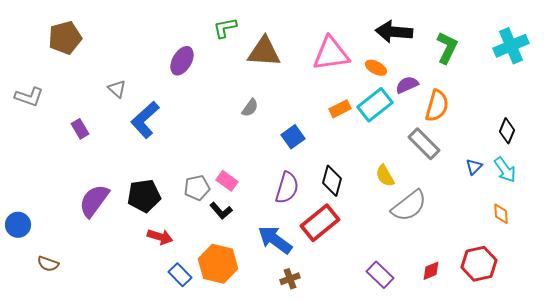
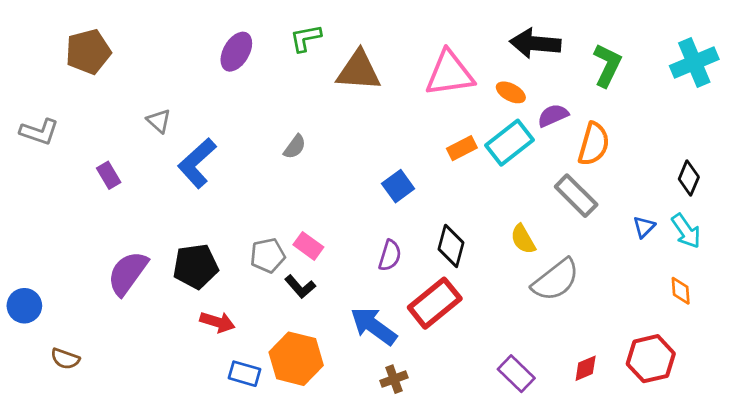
purple ellipse: (182, 61) -> (236, 52), moved
gray semicircle: (250, 108) -> (295, 147), moved
purple semicircle: (287, 188) -> (390, 255), size x0.7
blue rectangle: (180, 275) -> (244, 374), turned -30

